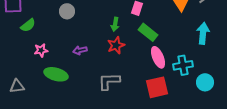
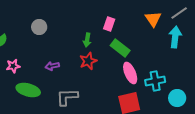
cyan arrow: (203, 33) -> (175, 37), moved
gray L-shape: (109, 81) -> (67, 97), moved

